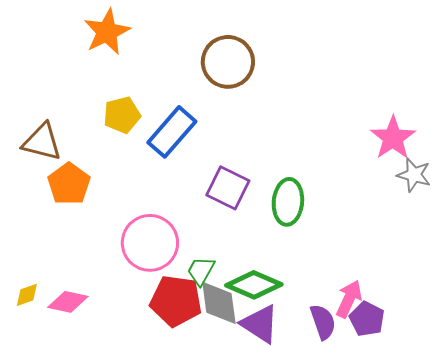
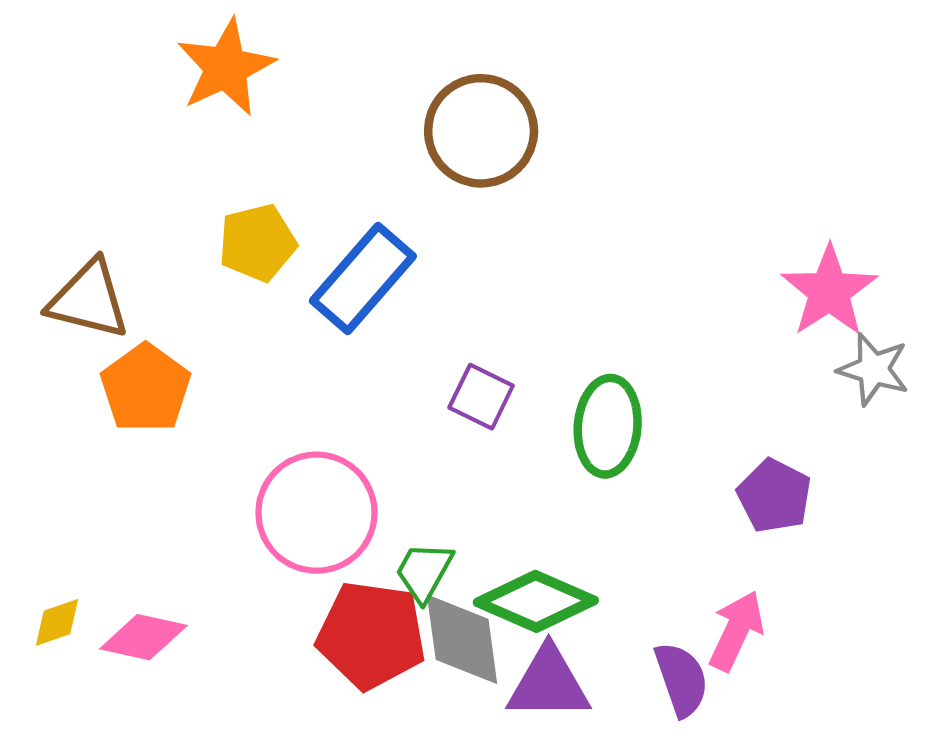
purple square: (228, 188) -> (481, 397), size x0.7
purple pentagon: (367, 319) -> (774, 496), moved
purple triangle: (260, 324) -> (549, 684), turned -33

